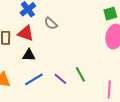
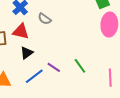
black triangle: (29, 55) -> (27, 53), turned -32
purple line: (60, 79) -> (54, 67), moved

